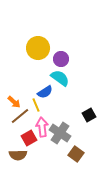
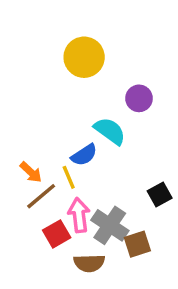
yellow circle: (38, 48) -> (84, 57), moved
purple circle: (61, 59) -> (139, 98), moved
brown square: (76, 154) -> (137, 244), moved, turned 35
brown semicircle: (18, 155) -> (89, 263), moved

